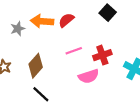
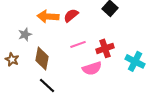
gray star: (18, 29) -> (25, 34), moved
brown diamond: (36, 66) -> (42, 58), turned -30

